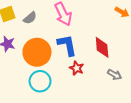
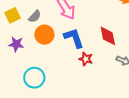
orange circle: (37, 52) -> (44, 35), moved, size x0.7
cyan circle: (40, 81) -> (34, 78), moved

